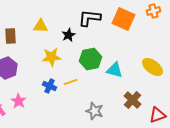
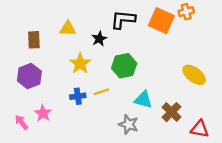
orange cross: (154, 11) -> (186, 12), moved
yellow star: (52, 57) -> (80, 64), turned -30
cyan triangle: (115, 70) -> (143, 100), moved
blue cross: (50, 86) -> (78, 96), turned -32
red triangle: (158, 115) -> (200, 129), turned 30

